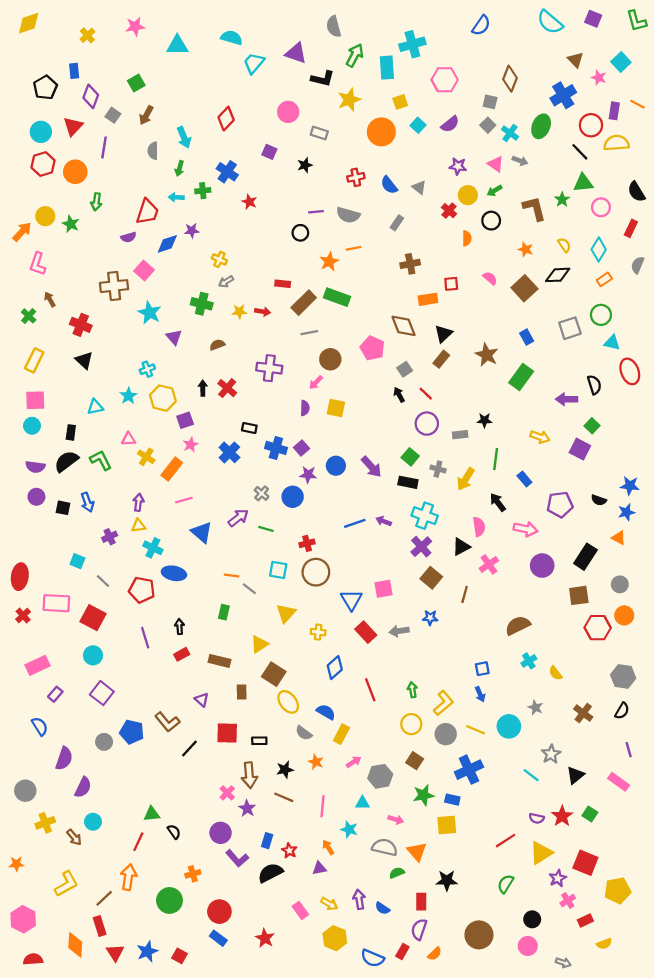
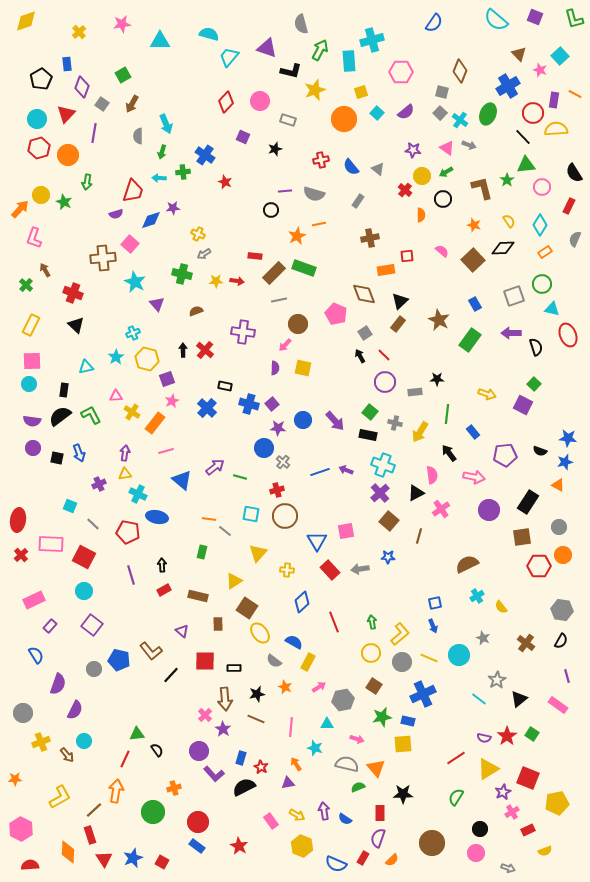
red diamond: (226, 119) -> (226, 102), moved
purple arrow: (567, 399) -> (511, 333), moved
gray cross: (262, 493) -> (283, 462), moved

